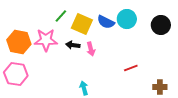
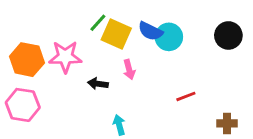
green line: (61, 16) -> (98, 23), moved
cyan circle: (127, 19) -> (169, 37), moved
black arrow: (73, 45) -> (98, 84), moved

